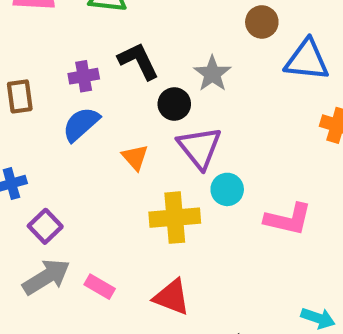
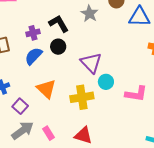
gray star: (212, 74) -> (89, 14), moved
black circle: (174, 104) -> (58, 47), moved
orange triangle: (135, 157) -> (46, 89), moved, size x1.5
pink rectangle: (100, 287) -> (48, 133), turned 32

